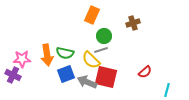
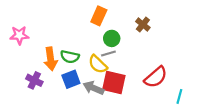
brown cross: (133, 23) -> (143, 24), turned -32
pink star: (22, 59) -> (19, 35), moved
red semicircle: (145, 72) -> (156, 77), size x1.6
purple cross: (13, 75) -> (34, 80), moved

